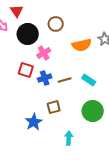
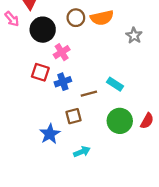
orange semicircle: (82, 45) -> (102, 18), moved
brown line: (65, 80) -> (89, 94), moved
cyan arrow: (69, 138) -> (82, 152), moved, turned 64

